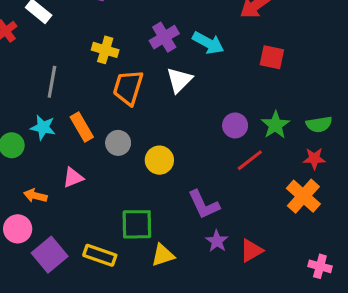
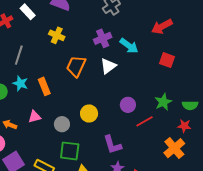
yellow cross: (105, 50) -> (57, 35), moved
gray line: (52, 82) -> (19, 55), moved
purple circle: (235, 125) -> (128, 105), moved
gray circle: (118, 143) -> (62, 124), moved

